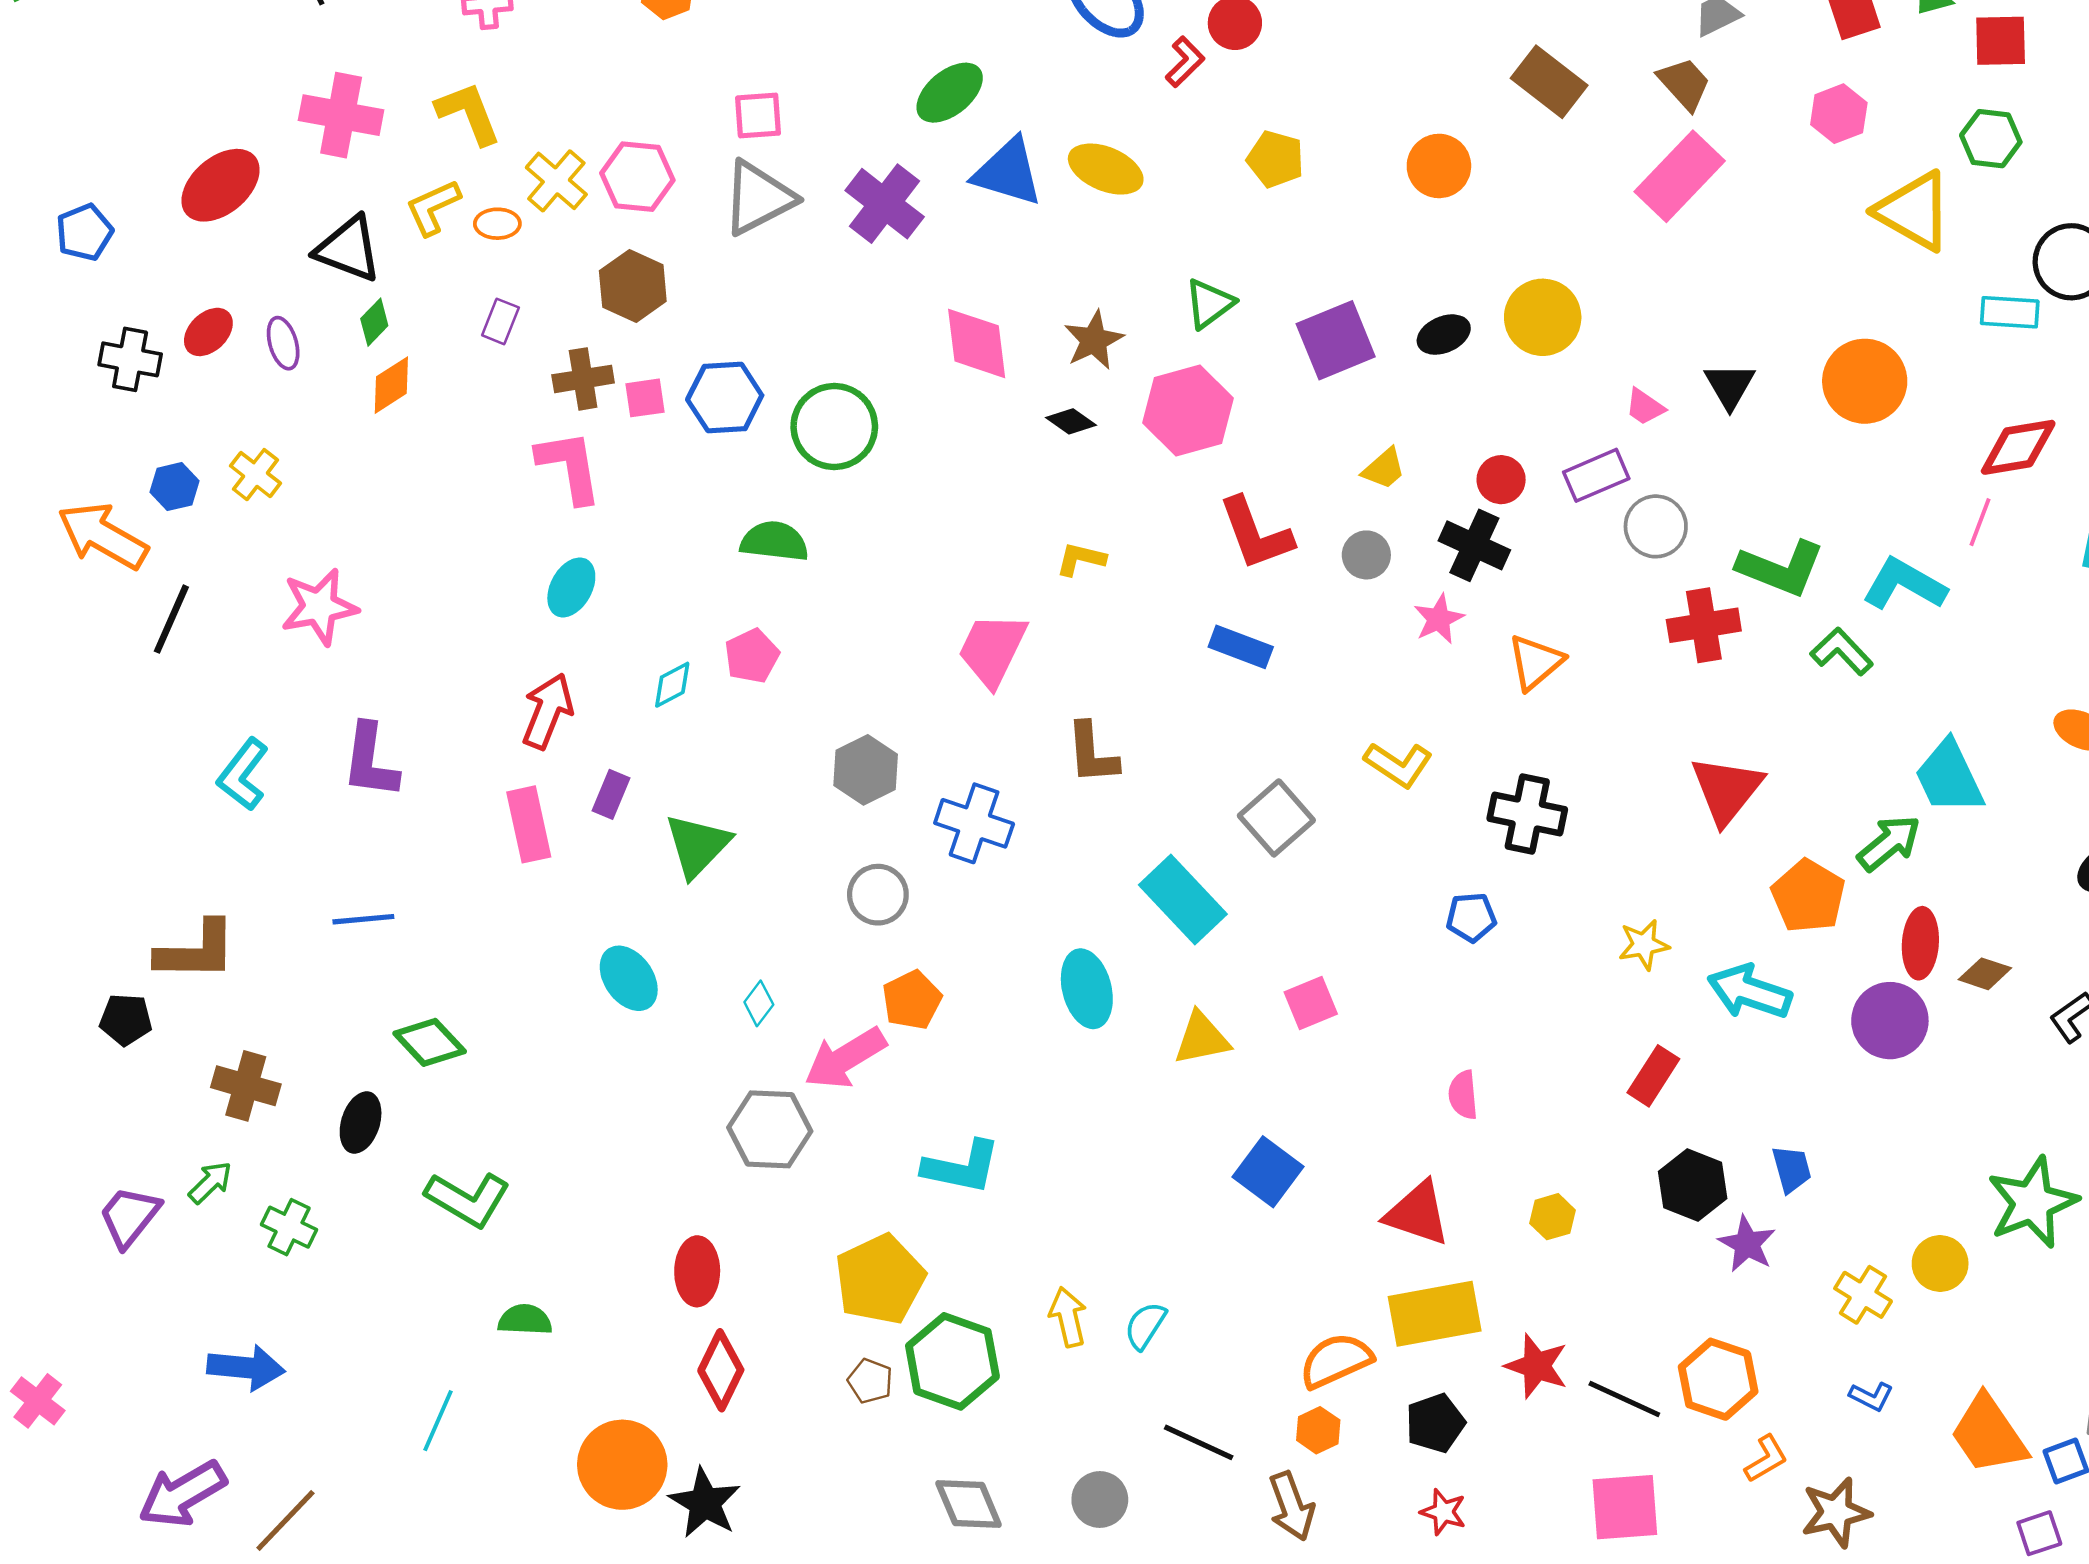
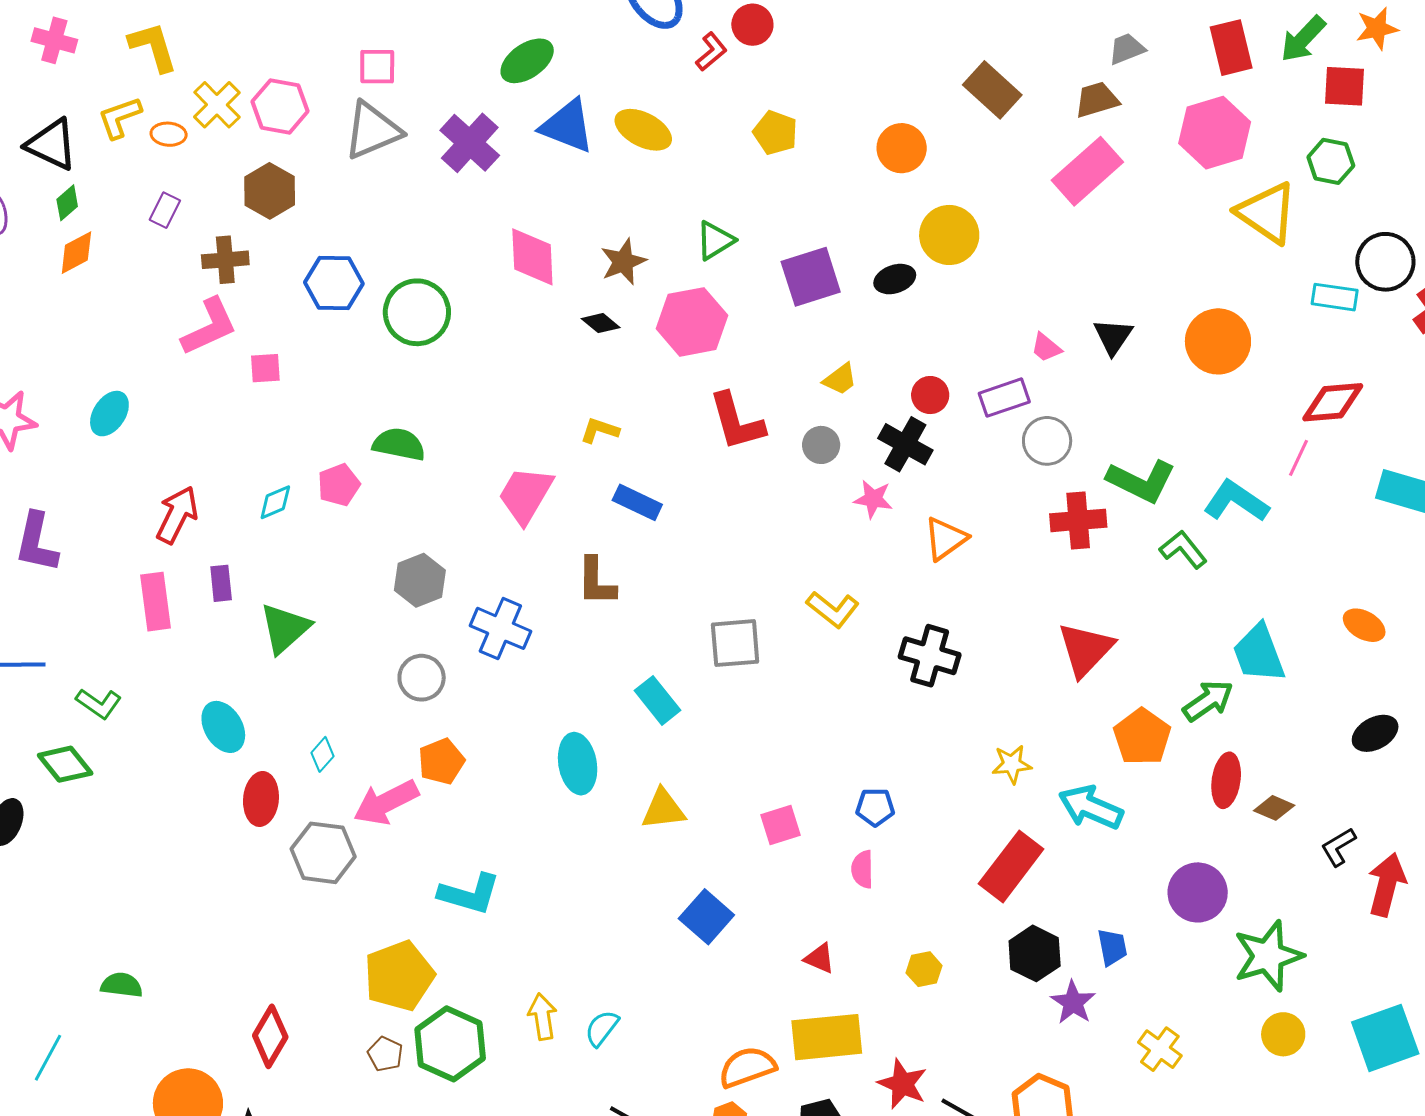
brown trapezoid: (1684, 84) -> (1097, 100), turned -69
pink hexagon: (1839, 114) -> (1215, 133), size x1.6
pink cross: (341, 115) -> (54, 40), size x0.7
yellow circle: (1543, 317) -> (949, 235), moved
pink square: (645, 398) -> (265, 368), moved
pink L-shape: (569, 466) -> (209, 327), turned 70
green semicircle: (774, 541) -> (399, 444), moved
cyan ellipse: (571, 587) -> (109, 414), moved
pink star: (1439, 619) -> (873, 499), turned 30
blue rectangle: (1241, 647) -> (637, 502), moved
purple rectangle: (611, 794) -> (221, 583), turned -33
gray square: (1276, 818) -> (735, 643), turned 32
cyan rectangle: (1183, 899) -> (657, 700), size x0.7
blue pentagon: (1471, 917) -> (875, 807), moved
pink square: (1311, 1003) -> (781, 825), moved
purple circle: (1890, 1021) -> (1198, 892), moved
red rectangle: (1653, 1076) -> (1011, 866), size x1.5
green L-shape: (468, 1199) -> (99, 704), moved, size x0.7
green star: (2032, 1203) -> (1268, 956), moved
red triangle: (1417, 1213) -> (820, 958), size x0.6
yellow circle: (1940, 1264) -> (1283, 1034), moved
red ellipse: (697, 1271) -> (261, 799), moved

